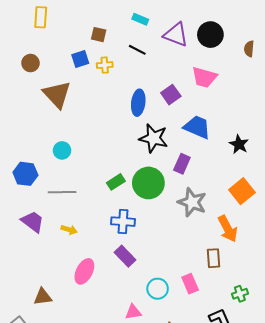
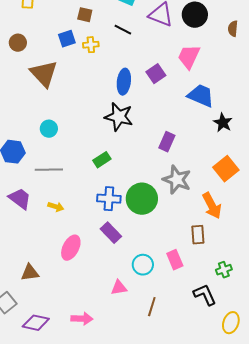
pink trapezoid: (204, 77) -> (189, 57), turned 100
blue trapezoid: (197, 127) -> (201, 96), moved
black star: (153, 138) -> (119, 117), moved
green circle: (148, 183) -> (142, 199), moved

